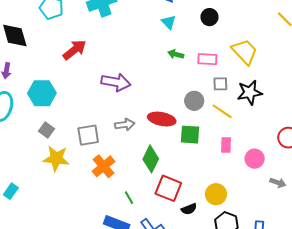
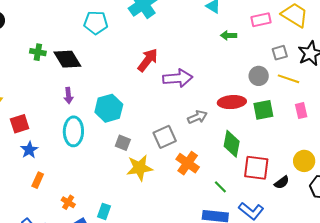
red arrow: (74, 50) -> (148, 60), moved
pink rectangle: (207, 59) -> (261, 20), moved

